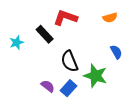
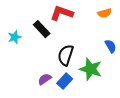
black semicircle: (70, 61) -> (66, 55), turned 40
purple semicircle: (48, 86) -> (45, 79), turned -72

